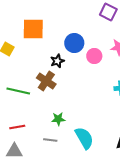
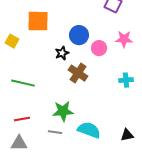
brown cross: (46, 81) -> (78, 73), moved
green star: (58, 119) -> (63, 111), size x1.5
cyan semicircle: (84, 138) -> (89, 130), turned -40

